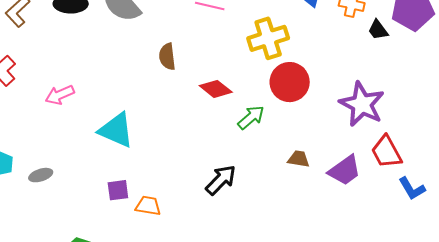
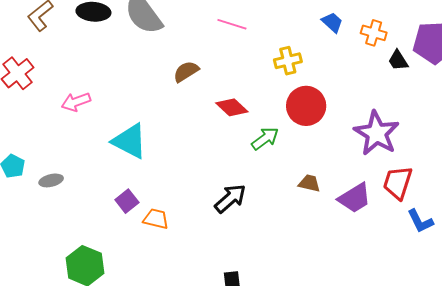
yellow cross: (268, 38) -> (288, 61), size x0.7
brown semicircle: (167, 57) -> (186, 71), turned 60
red trapezoid: (386, 152) -> (398, 183), turned 42
purple square: (118, 190) -> (127, 201), turned -35

